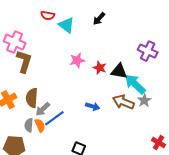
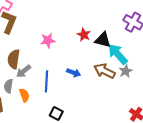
pink star: (77, 60) -> (48, 40), moved
blue line: (54, 118) -> (46, 81), moved, turned -55
orange semicircle: (40, 125) -> (24, 95), moved

